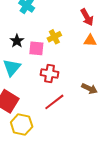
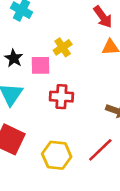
red line: (54, 102) -> (100, 150), moved
yellow hexagon: (22, 125) -> (57, 155), moved

